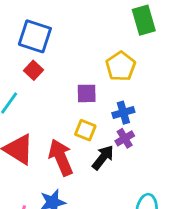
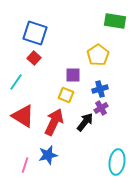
green rectangle: (144, 20) -> (115, 21), turned -65
yellow square: (85, 130) -> (66, 95), moved
red arrow: (61, 157) -> (54, 122), turned 48

